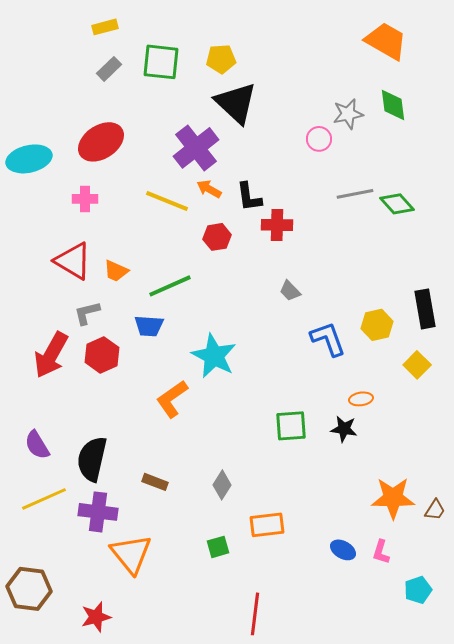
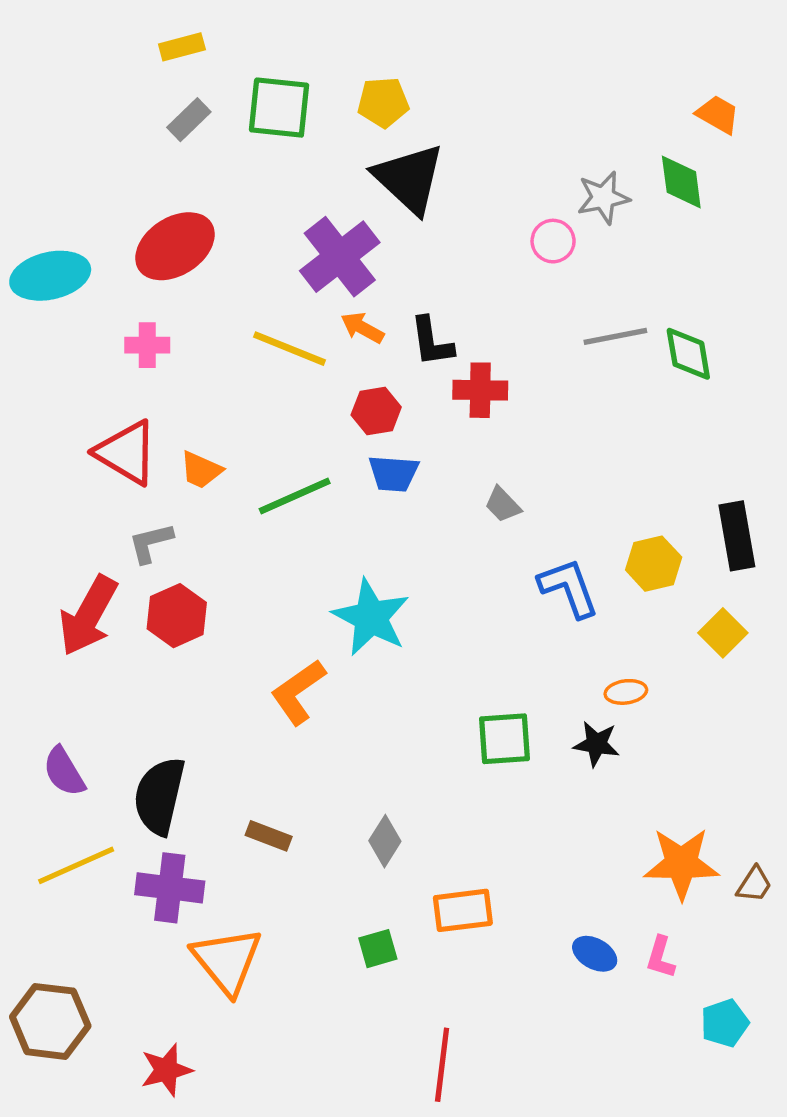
orange trapezoid: (386, 41) -> (718, 114), moved, size x0.6
green diamond: (397, 204) -> (688, 354), turned 32
blue trapezoid: (149, 326) -> (394, 473), moved

